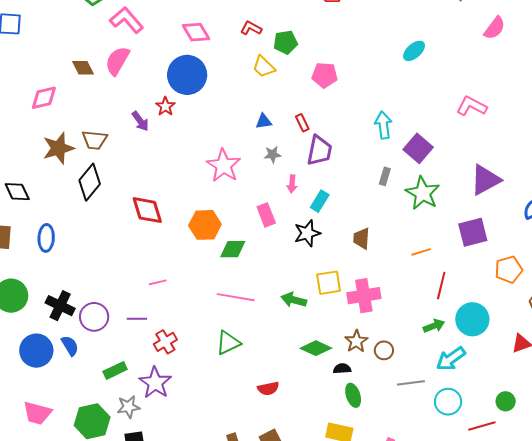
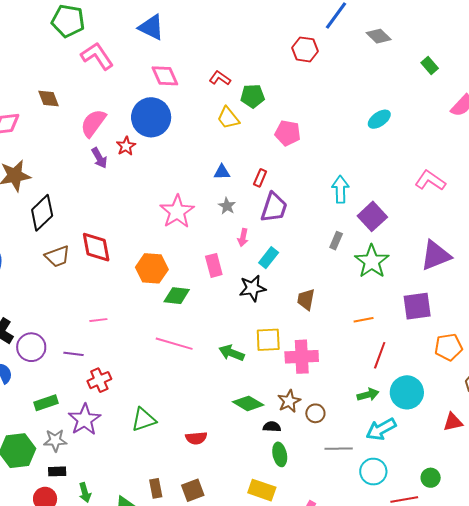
pink semicircle: (117, 61) -> (93, 123), moved
red rectangle: (302, 123) -> (260, 178), turned 42
brown trapezoid: (95, 140) -> (57, 256), moved, turned -32
gray star: (272, 154) -> (227, 206), turned 30
green triangle: (228, 343) -> (144, 420), moved

